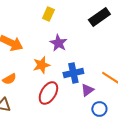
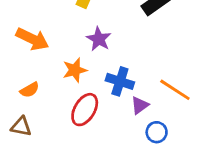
blue cross: (73, 73) -> (120, 81), turned 30

